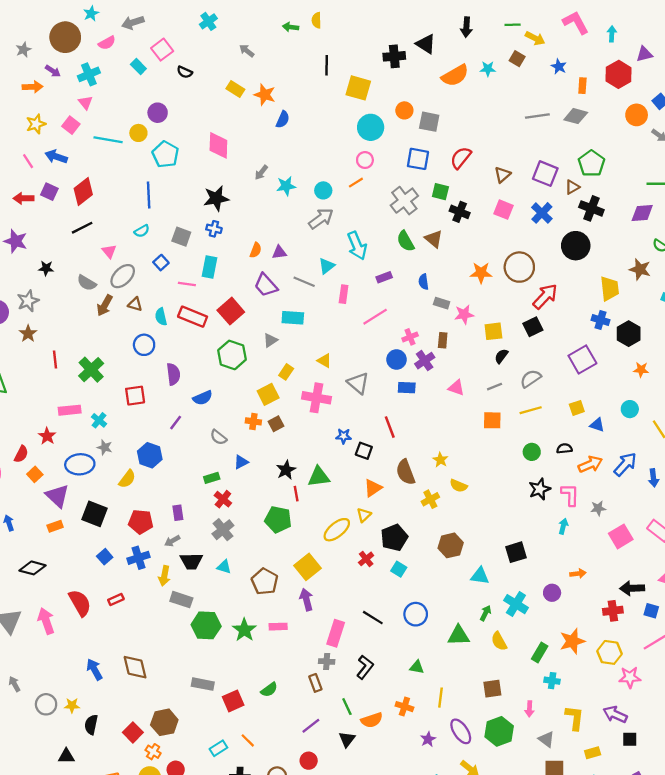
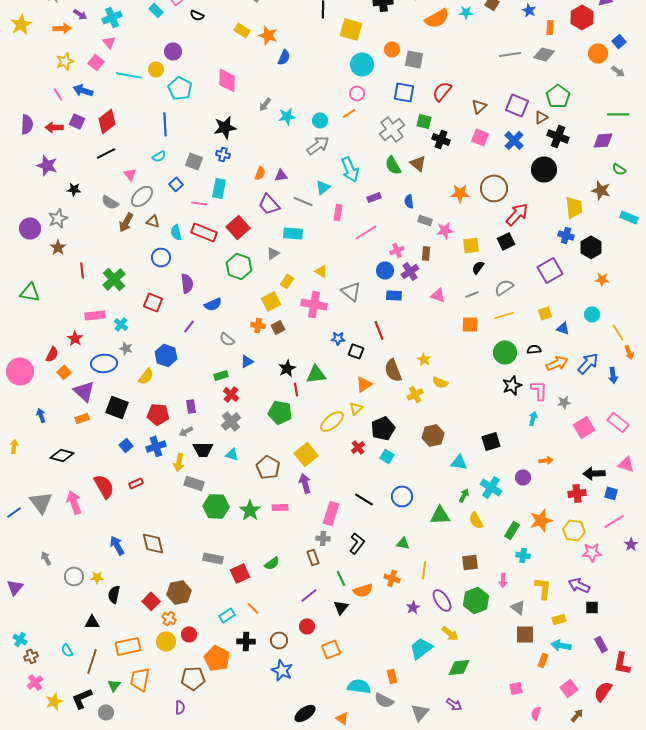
red square: (135, 396) -> (153, 302), turned 30
green circle: (532, 452) -> (505, 352), size x1.5

